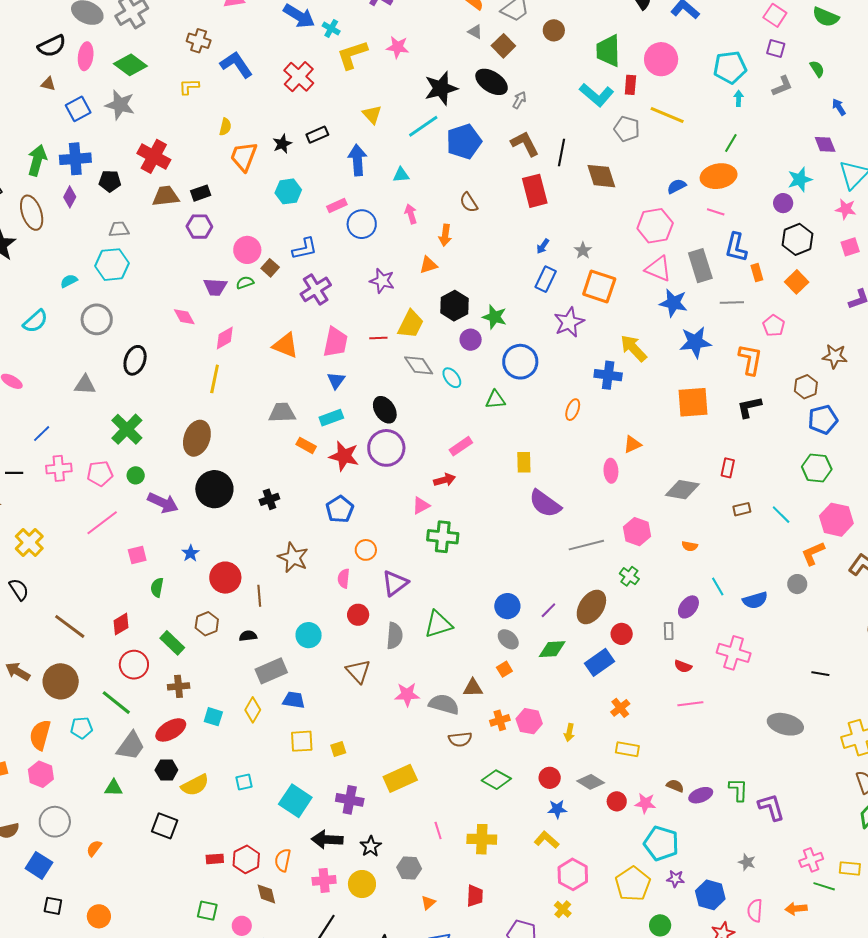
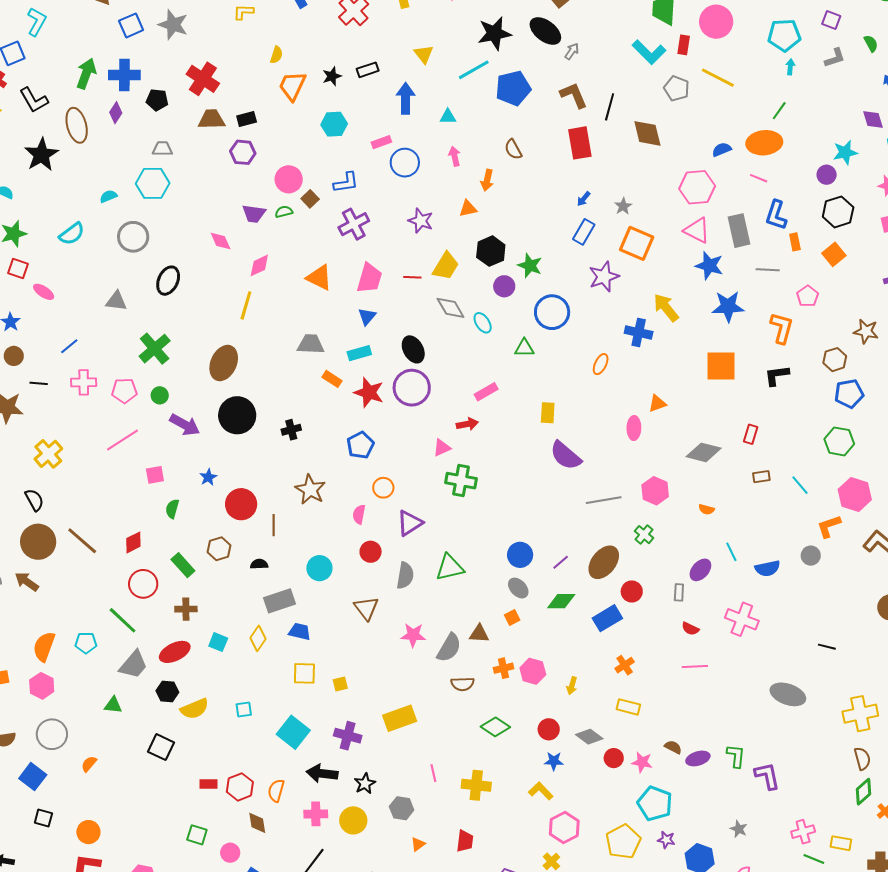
brown circle: (61, 681) -> (38, 542), moved
gray semicircle: (444, 704) -> (449, 648), turned 100

